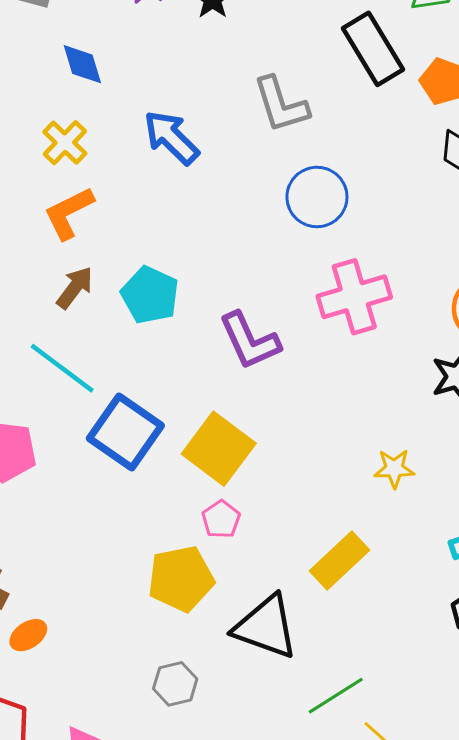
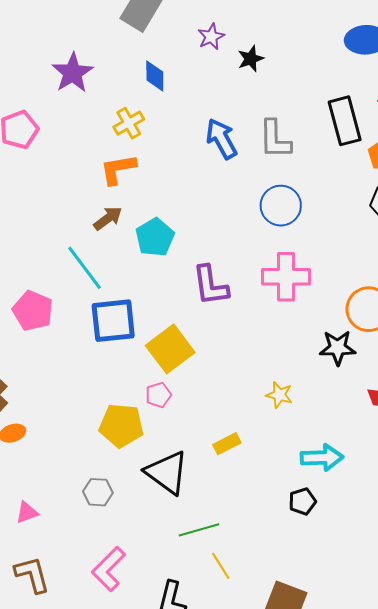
blue arrow: (171, 137) -> (222, 139), moved
blue square: (125, 432) -> (113, 321), turned 33
yellow rectangle: (340, 561) -> (227, 444), size x0.7

